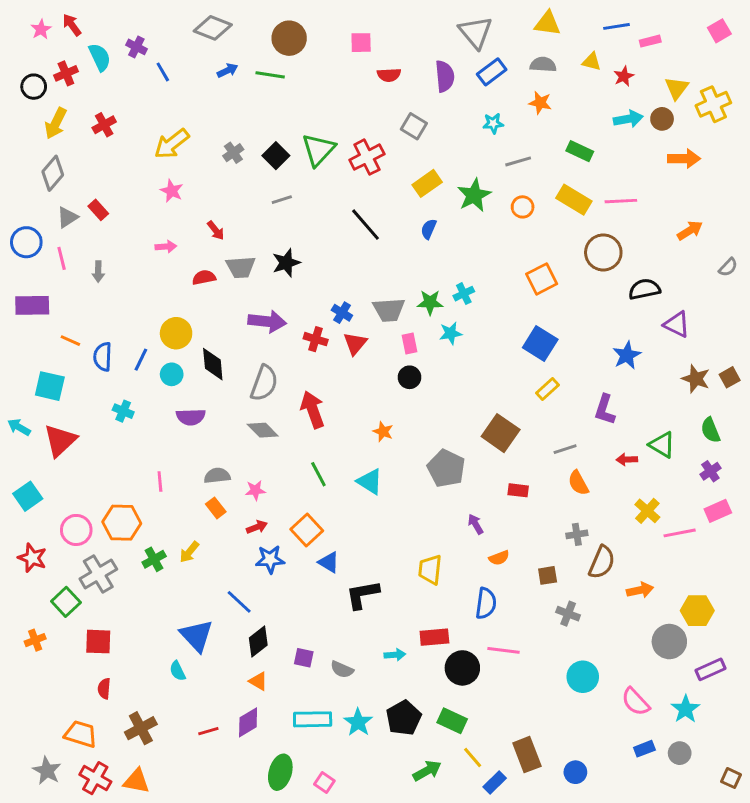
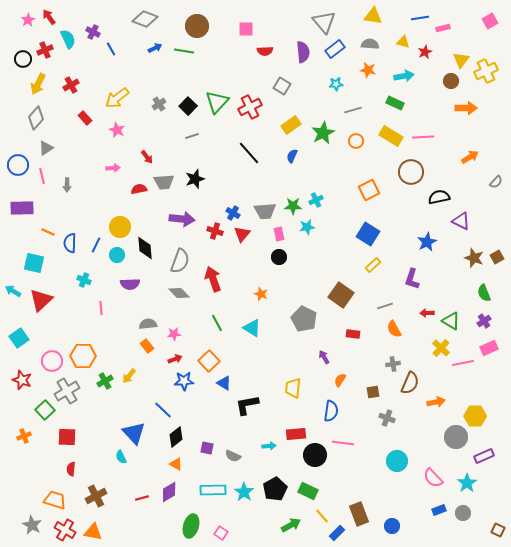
cyan arrow: (628, 119) -> (404, 76), moved
red rectangle: (98, 210) -> (85, 118), moved
green triangle: (662, 445) -> (451, 321), moved
pink line: (160, 482) -> (101, 308), moved
orange semicircle: (499, 558) -> (340, 380), turned 144

